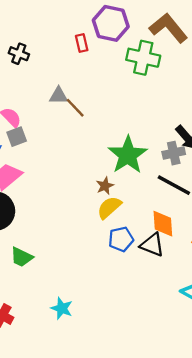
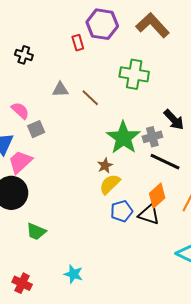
green cross: (143, 58) -> (134, 74), moved
brown line: (75, 108) -> (90, 98), moved
gray square: (17, 137) -> (36, 129), moved
gray cross: (174, 153) -> (152, 137), moved
orange diamond: (163, 224) -> (157, 196), turned 55

